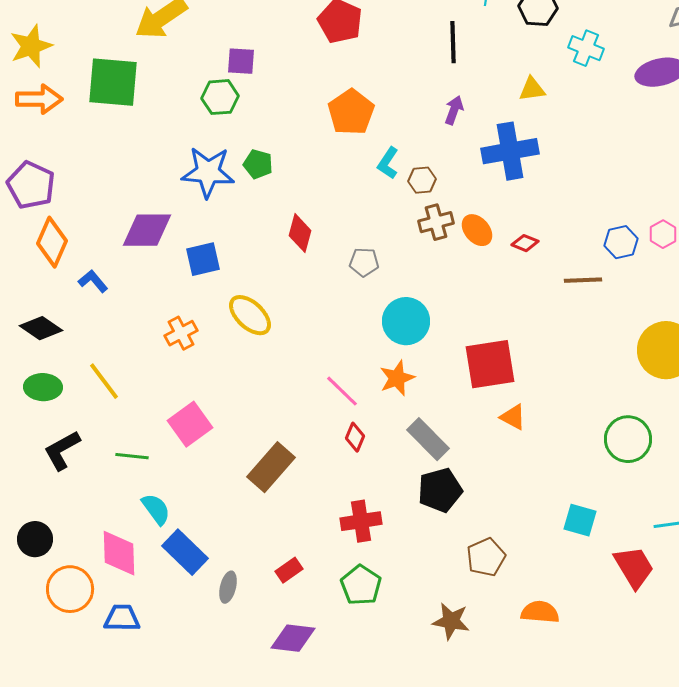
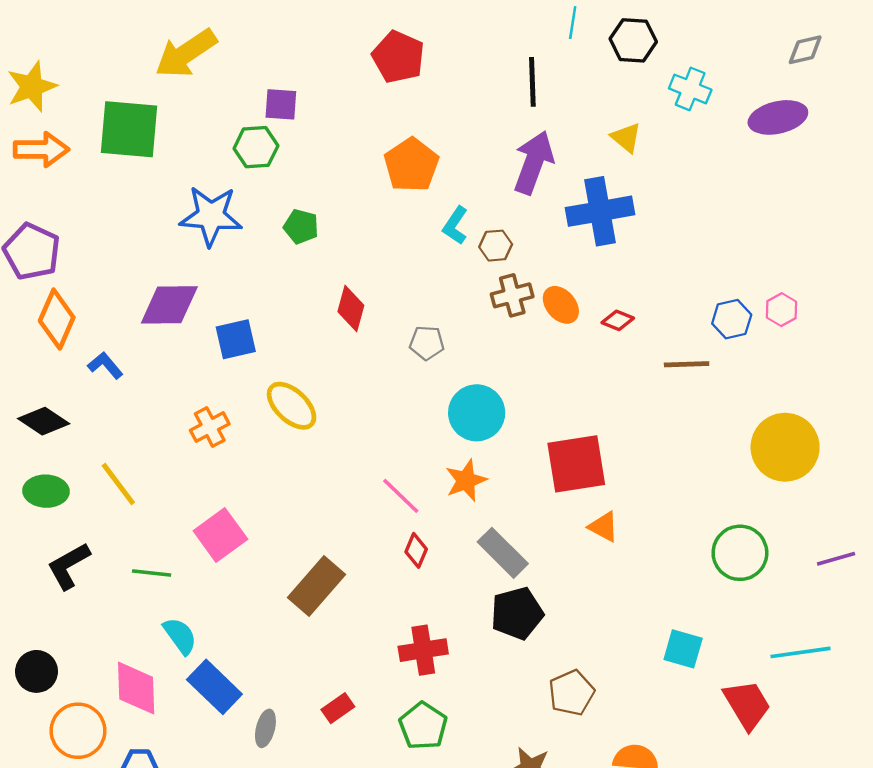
yellow triangle: (532, 89) -> (626, 138), turned 48
purple arrow: (454, 110) -> (534, 163), size x1.8
blue star: (208, 172) -> (211, 216), moved

